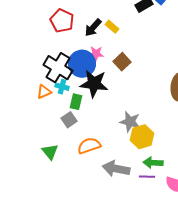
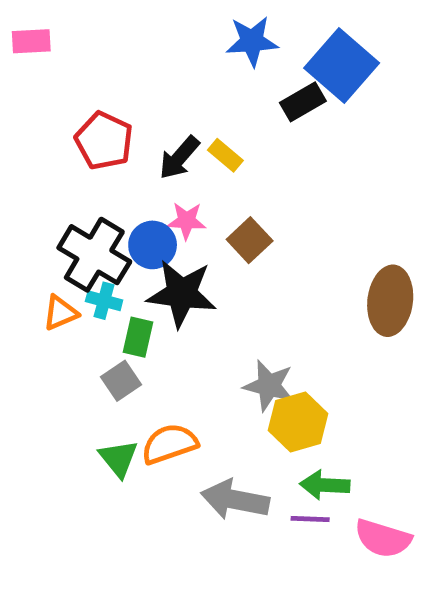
blue circle: (82, 64) -> (153, 245), size x0.7
green triangle: (50, 152) -> (119, 458), moved

